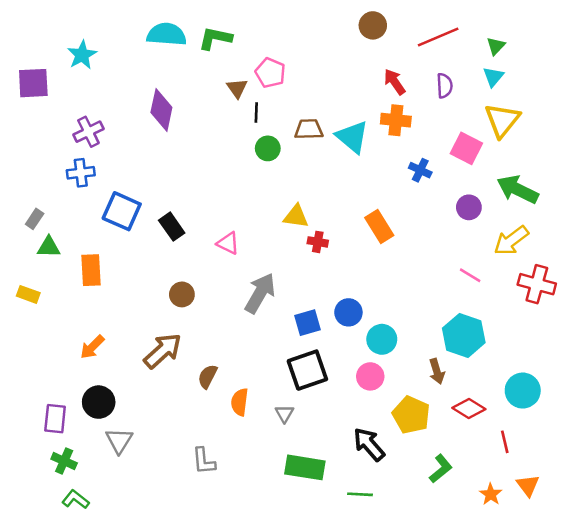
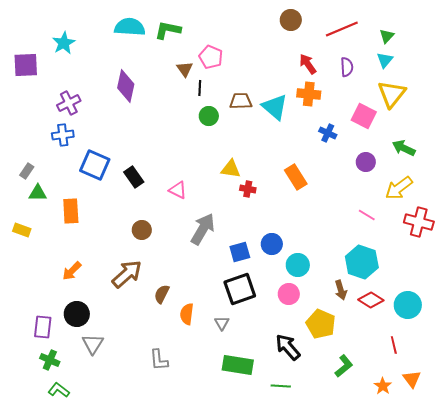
green arrow: (518, 189) -> (404, 148), size x0.7
red diamond: (469, 408) -> (371, 300), moved

